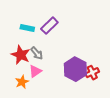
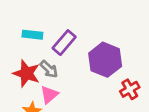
purple rectangle: (49, 26) -> (64, 43), moved
purple hexagon: (75, 69) -> (105, 60), moved

